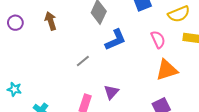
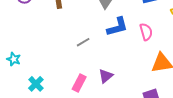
pink semicircle: (158, 40) -> (146, 32), moved

